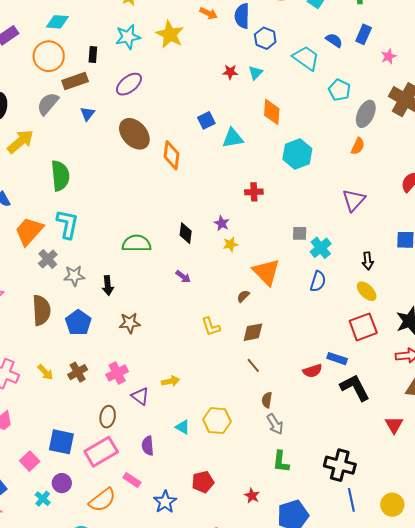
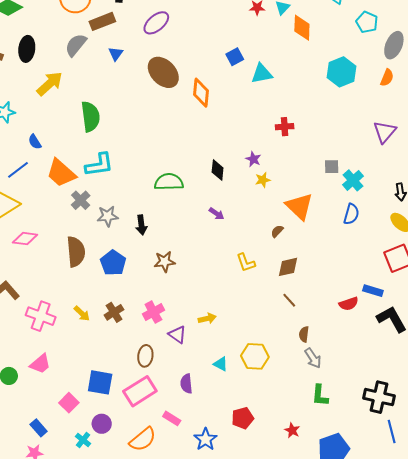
orange diamond: (272, 112) -> (302, 28), moved
cyan hexagon: (297, 154) -> (341, 72), moved
cyan L-shape: (67, 224) -> (99, 165), turned 72
orange trapezoid: (29, 231) -> (61, 173), turned -88

